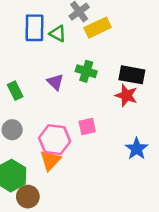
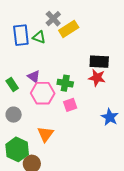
green cross: (86, 71) -> (65, 83), moved
purple triangle: (55, 82) -> (34, 77), moved
pink hexagon: (55, 140) -> (43, 93), moved

